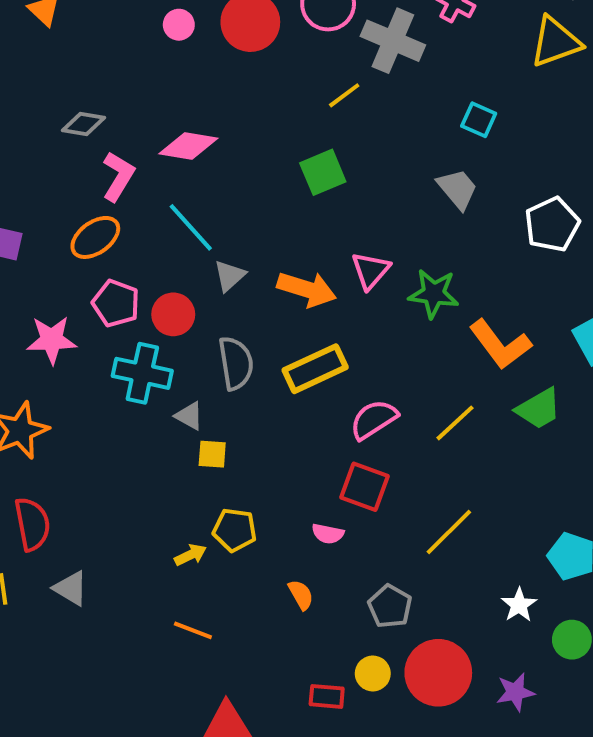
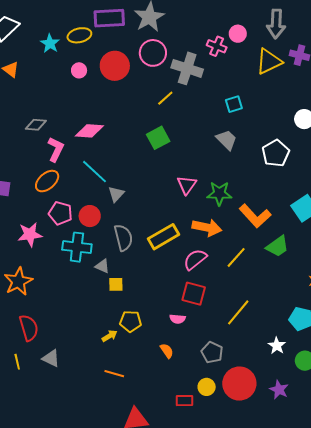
cyan square: (479, 120) -> (234, 104), turned -36
orange arrow: (307, 289) -> (207, 227), moved
purple star: (515, 692) -> (279, 390), turned -30

